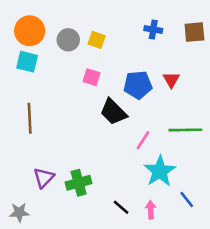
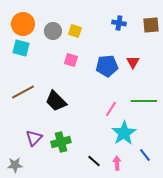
black trapezoid: (113, 112) -> (56, 101), moved
brown line: (30, 118) -> (23, 92), turned 65

